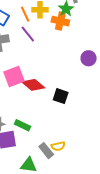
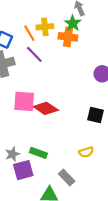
pink square: (14, 76) -> (24, 101), turned 30
black square: (61, 96) -> (96, 115), moved
yellow semicircle: (58, 146) -> (86, 152), moved

